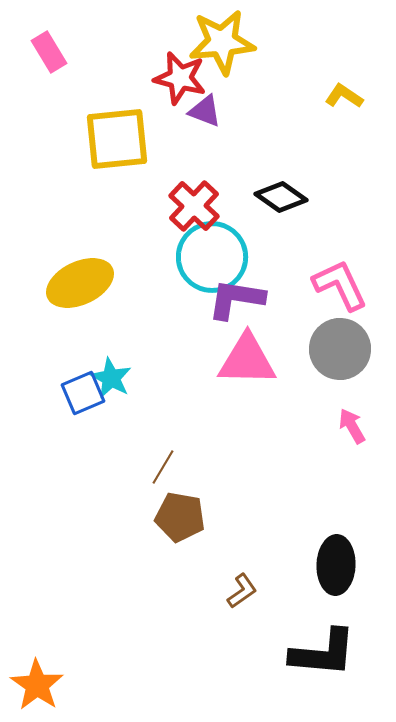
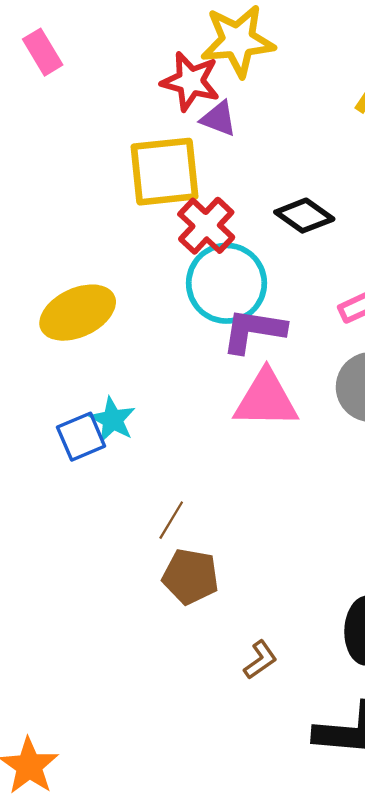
yellow square: (117, 139) -> (164, 172), moved

